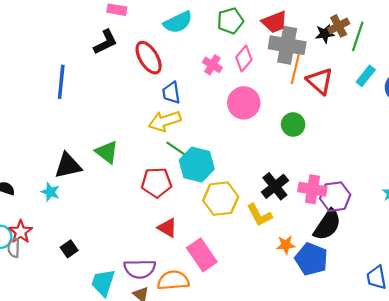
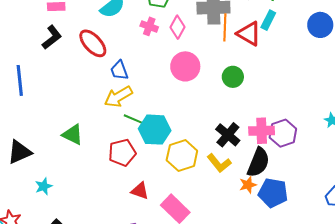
pink cross: (212, 65) -> (149, 26), moved
cyan rectangle: (366, 76) -> (268, 20), moved
black triangle: (68, 166) -> (19, 152), moved
cyan star: (50, 192) -> (44, 186), moved, turned -30
black semicircle: (327, 225) -> (258, 162), moved

